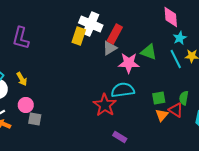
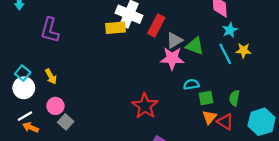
yellow rectangle: (79, 36) -> (115, 28), turned 66
gray triangle: (110, 48) -> (174, 40), moved
cyan semicircle: (123, 90) -> (191, 84), moved, size x0.6
red triangle: (176, 110) -> (225, 122), moved
gray square: (35, 119) -> (66, 122), turned 32

